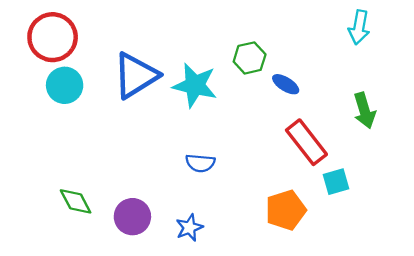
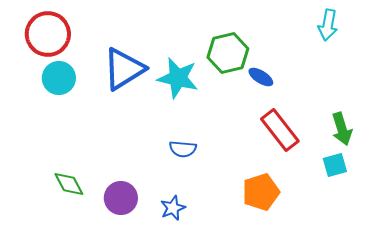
green hexagon: (250, 58) -> (228, 53), size x1.4
green arrow: (364, 110) -> (342, 129), moved
cyan square: (336, 182) -> (335, 165), moved

